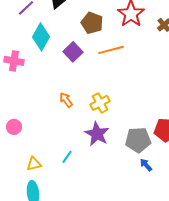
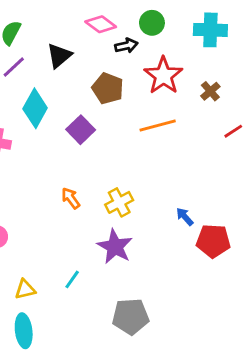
orange line: (111, 50) -> (158, 125), moved
gray pentagon: (138, 140) -> (131, 316), moved
blue arrow: (146, 165) -> (185, 217), moved

